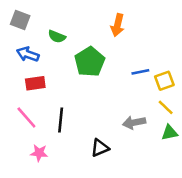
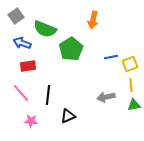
gray square: (20, 20) -> (16, 16), turned 35
green semicircle: (57, 36) -> (45, 29), size x1.6
yellow line: (166, 107) -> (131, 85), turned 40
black triangle: (100, 148) -> (68, 116), moved

